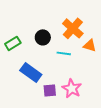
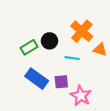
green rectangle: (13, 43) -> (29, 47), moved
purple square: (50, 90) -> (61, 82), moved

